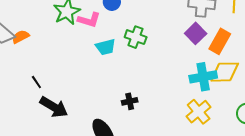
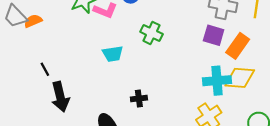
purple square: (196, 33) -> (214, 35), turned -35
cyan trapezoid: (106, 47) -> (113, 54), moved
black arrow: (54, 107) -> (60, 97), turned 40

